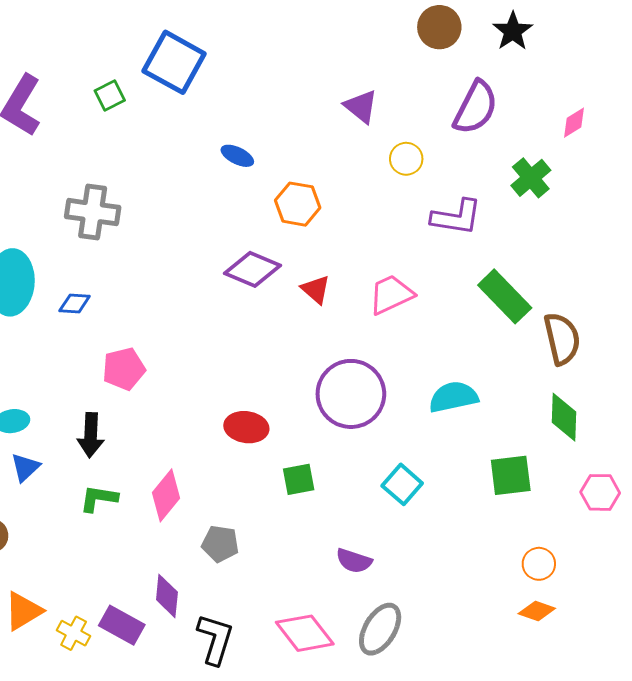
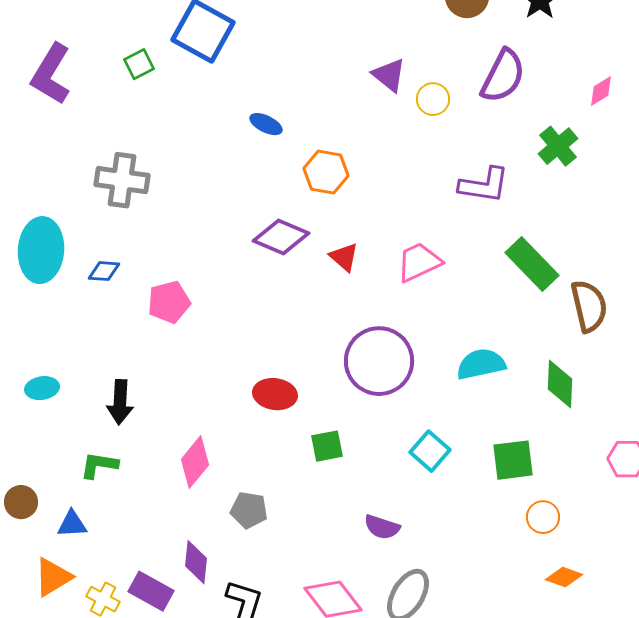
yellow circle: (406, 159) -> (433, 99), moved
pink pentagon: (124, 369) -> (169, 302), moved
green diamond: (564, 417) -> (560, 384), moved
blue triangle: (25, 467) -> (72, 524), moved, turned 40
green square: (511, 475) -> (513, 460), moved
green L-shape: (99, 498) -> (99, 465), moved
orange circle: (539, 564) -> (543, 517), moved

